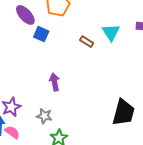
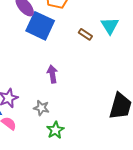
blue square: (41, 34) -> (40, 26), size x1.8

